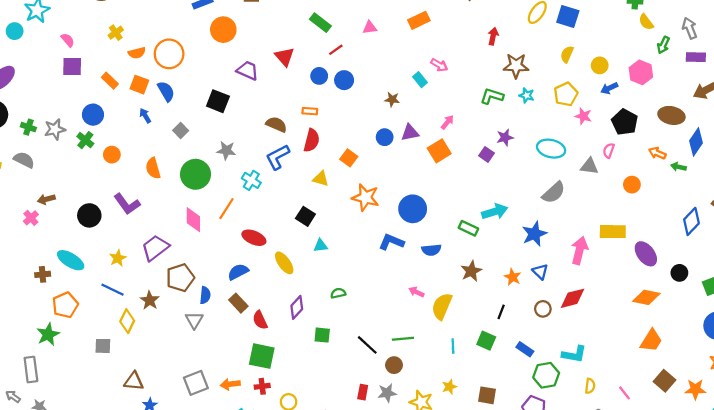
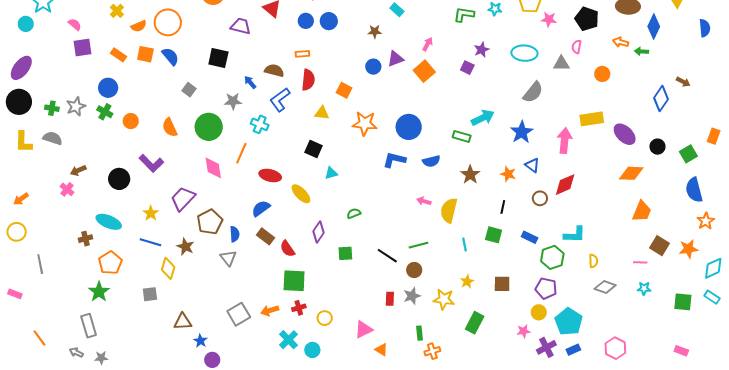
blue arrow: (145, 116) -> (250, 82), moved
pink line: (625, 393) -> (640, 262), moved, turned -40

